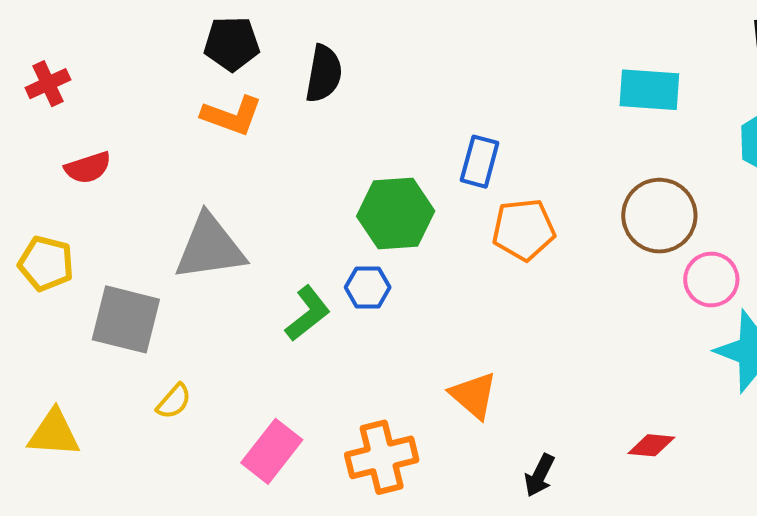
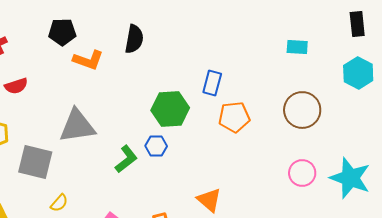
black pentagon: (232, 44) -> (62, 32), moved
cyan rectangle: (649, 90) -> (297, 47), size x0.7
pink circle: (711, 279) -> (302, 173), moved

